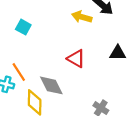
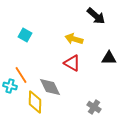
yellow arrow: (82, 17) -> (74, 39), moved

